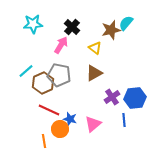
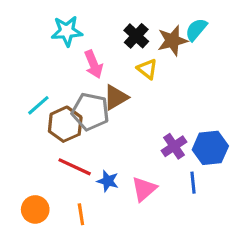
cyan star: (33, 24) -> (67, 31), moved
black cross: (72, 27) -> (136, 36), moved
pink arrow: (61, 45) -> (94, 64), turned 126
brown triangle: (94, 73) -> (116, 97), moved
orange circle: (60, 129) -> (35, 209), moved
orange line: (44, 141) -> (81, 214), moved

